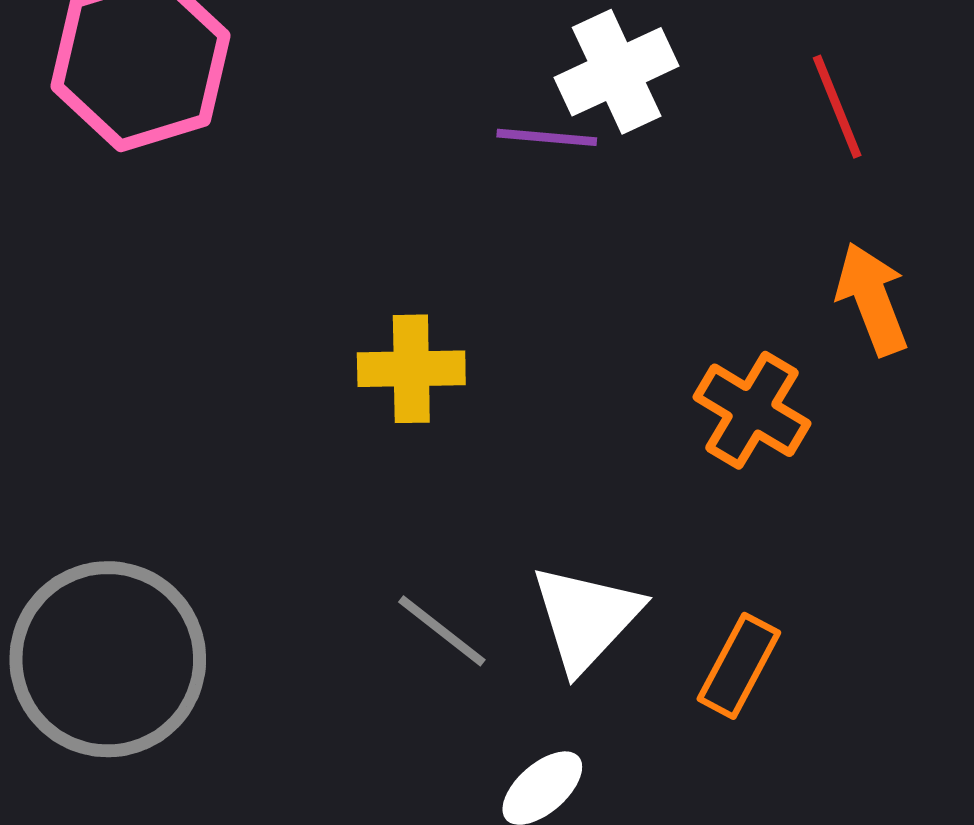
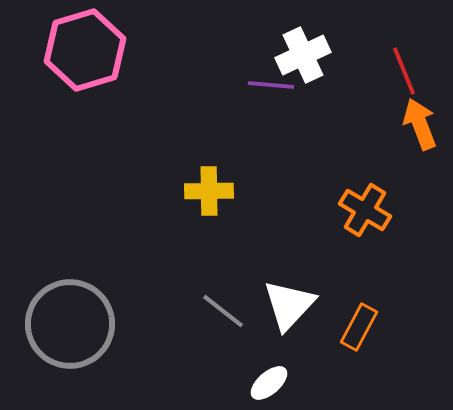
orange arrow: (872, 299) -> (420, 124), moved

